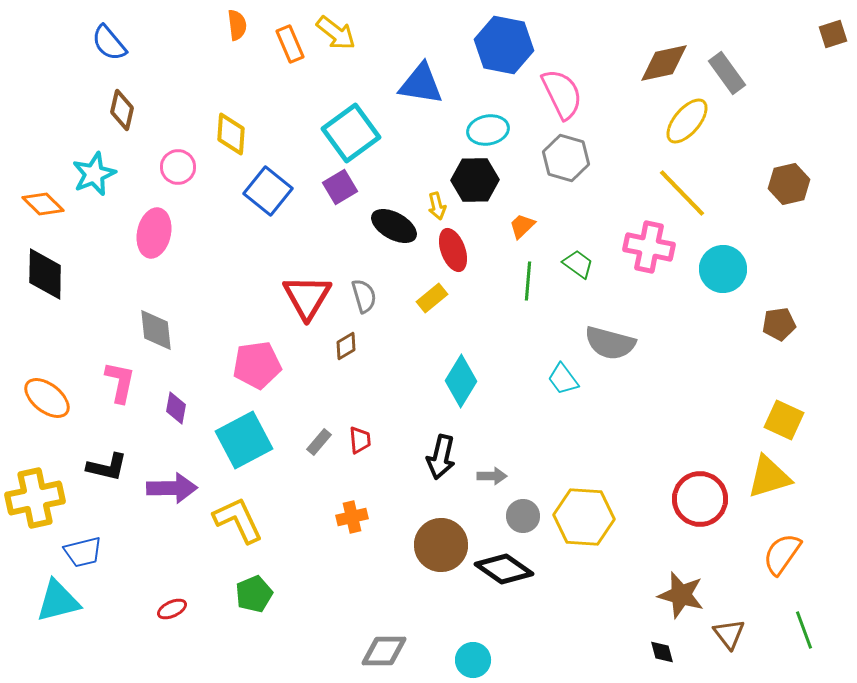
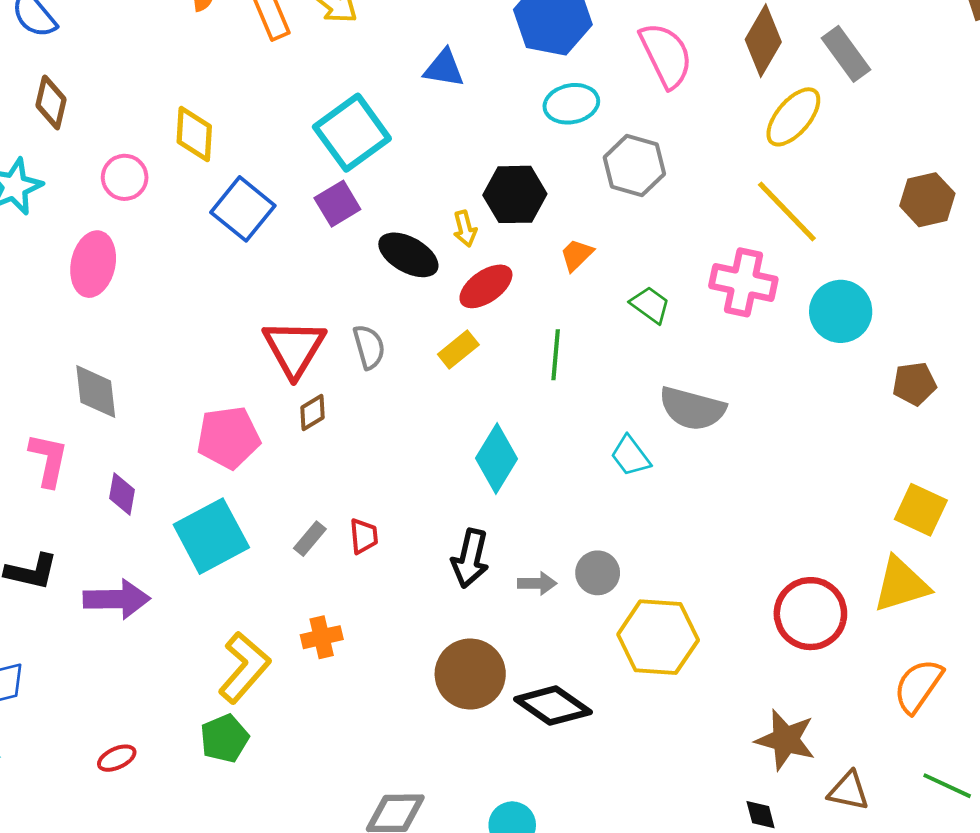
brown diamond: (664, 63) -> (763, 41), turned -48
blue triangle: (421, 84) -> (444, 68), size x0.7
pink semicircle: (562, 94) -> (666, 55), moved
cyan ellipse: (488, 130) -> (571, 104), moved
red ellipse: (453, 250) -> (486, 286), turned 75
green line: (528, 281) -> (556, 355), moved
brown diamond: (346, 346) -> (313, 413), moved
gray circle: (523, 516) -> (598, 573), moved
orange cross: (352, 517) -> (322, 637), moved
yellow L-shape: (238, 520) -> (244, 667), moved, turned 66
green line: (804, 630) -> (947, 786), turned -45
brown triangle: (729, 634) -> (849, 791), turned -40

